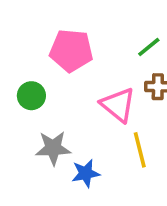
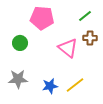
gray star: (53, 148) -> (18, 79), moved
yellow line: (140, 150) -> (75, 85), moved, turned 66

